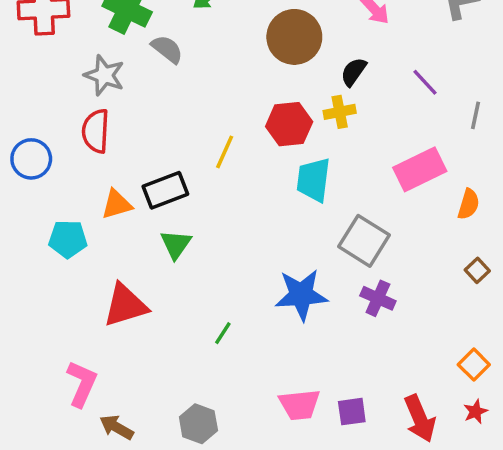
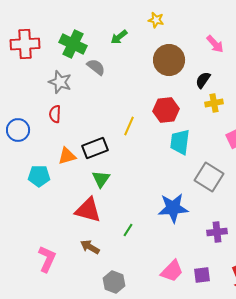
yellow cross: (340, 112) -> (214, 103), moved
red semicircle: (96, 131) -> (55, 114), size x0.7
purple cross: (378, 298) -> (217, 232), moved, turned -30
red triangle: (125, 305) -> (88, 210), moved, turned 32
pink trapezoid: (300, 405) -> (172, 271), turned -40
brown arrow: (117, 427) -> (90, 247), moved

